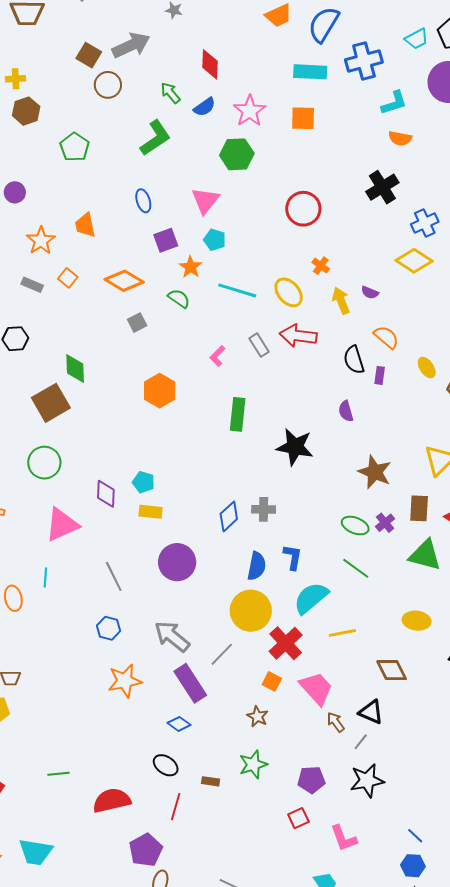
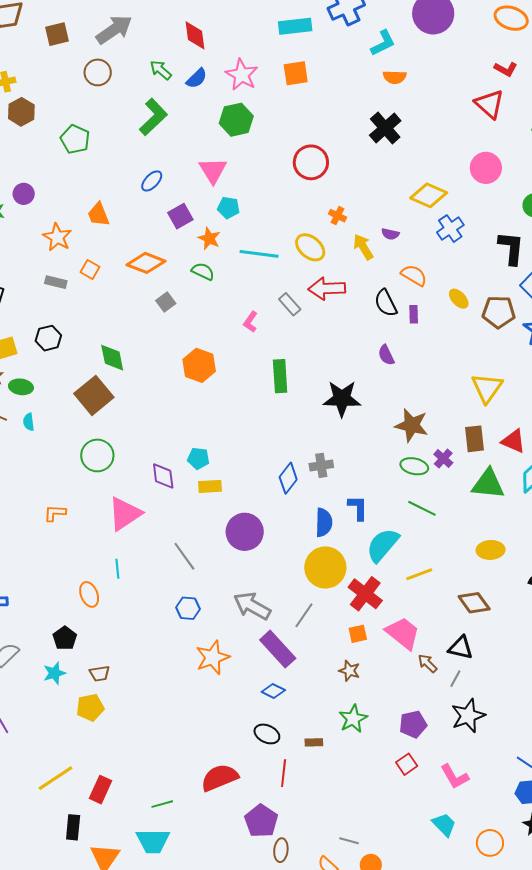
brown square: (89, 55) -> (57, 34), moved, turned -35
blue ellipse: (143, 201) -> (152, 181), turned 70
blue cross: (425, 223) -> (450, 229), moved
brown star: (375, 472) -> (412, 425), moved
orange square: (272, 681) -> (358, 634), turned -30
green line: (59, 774) -> (162, 804), moved

